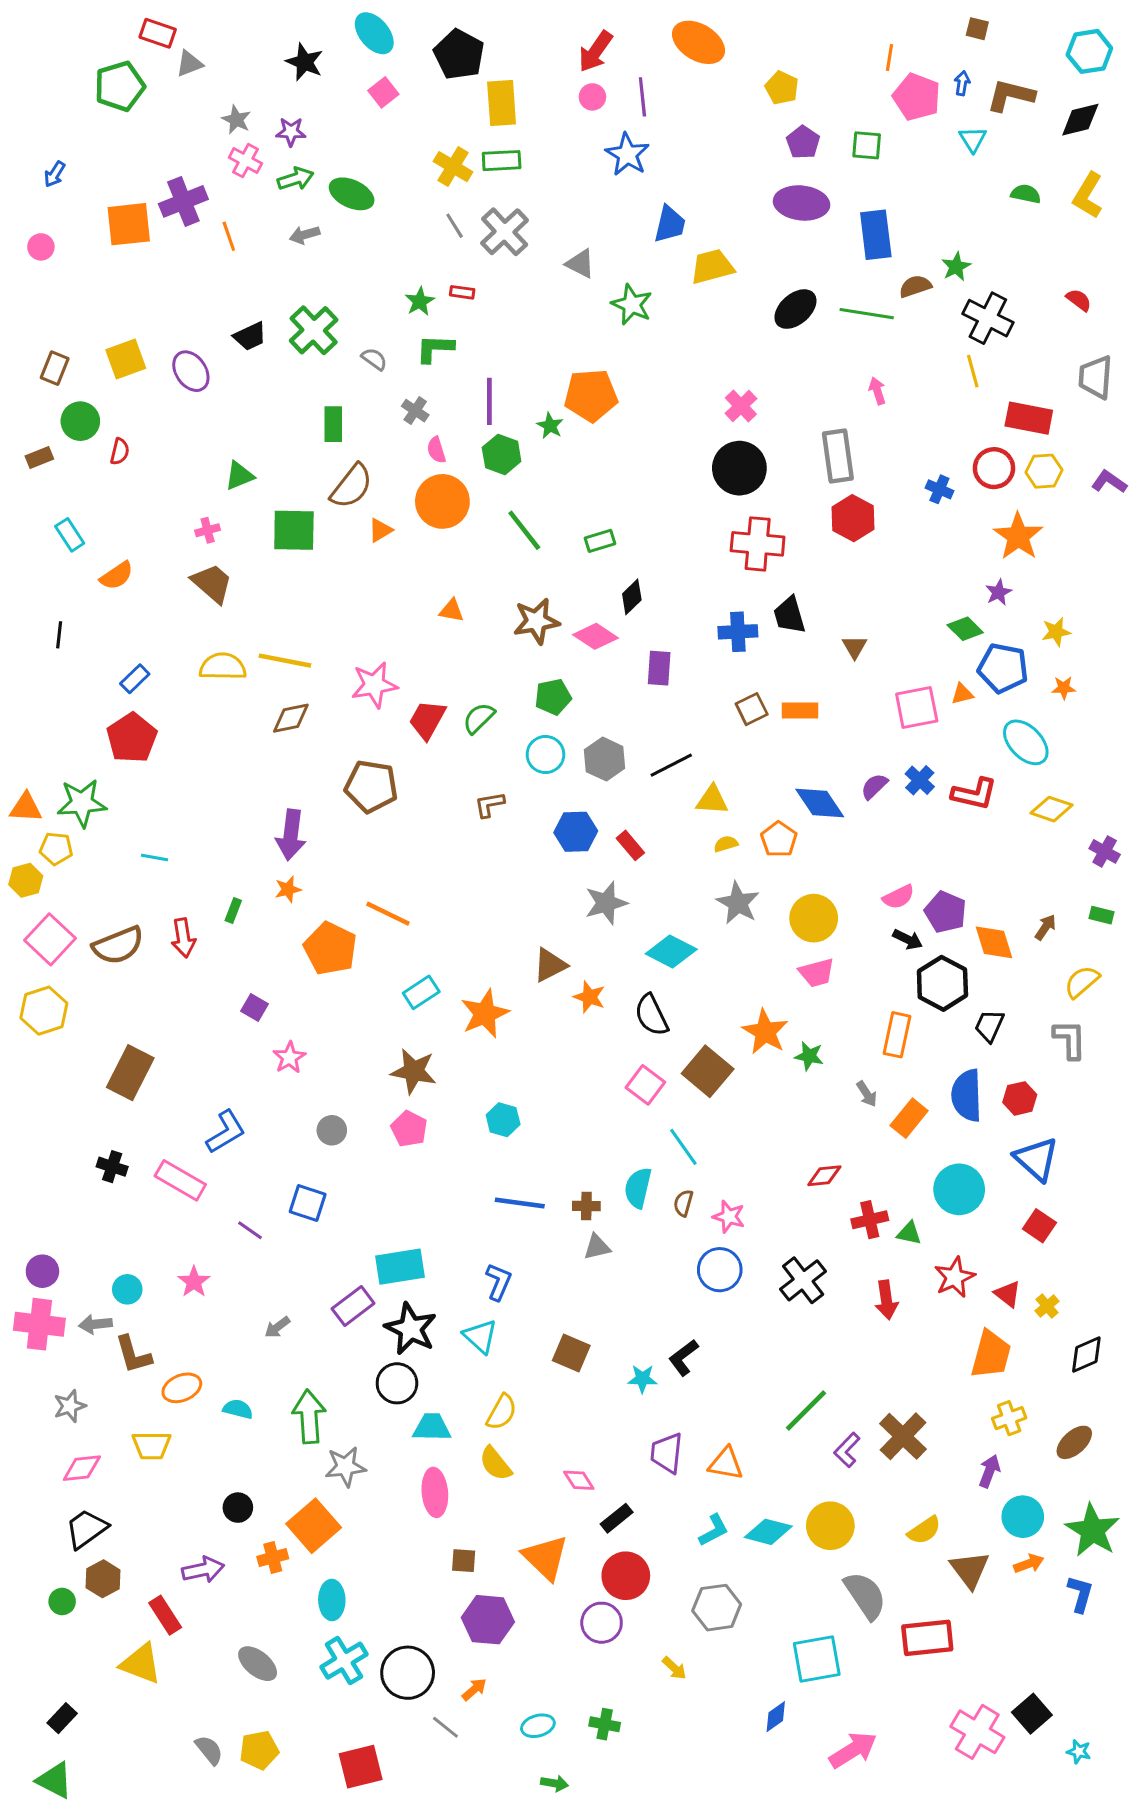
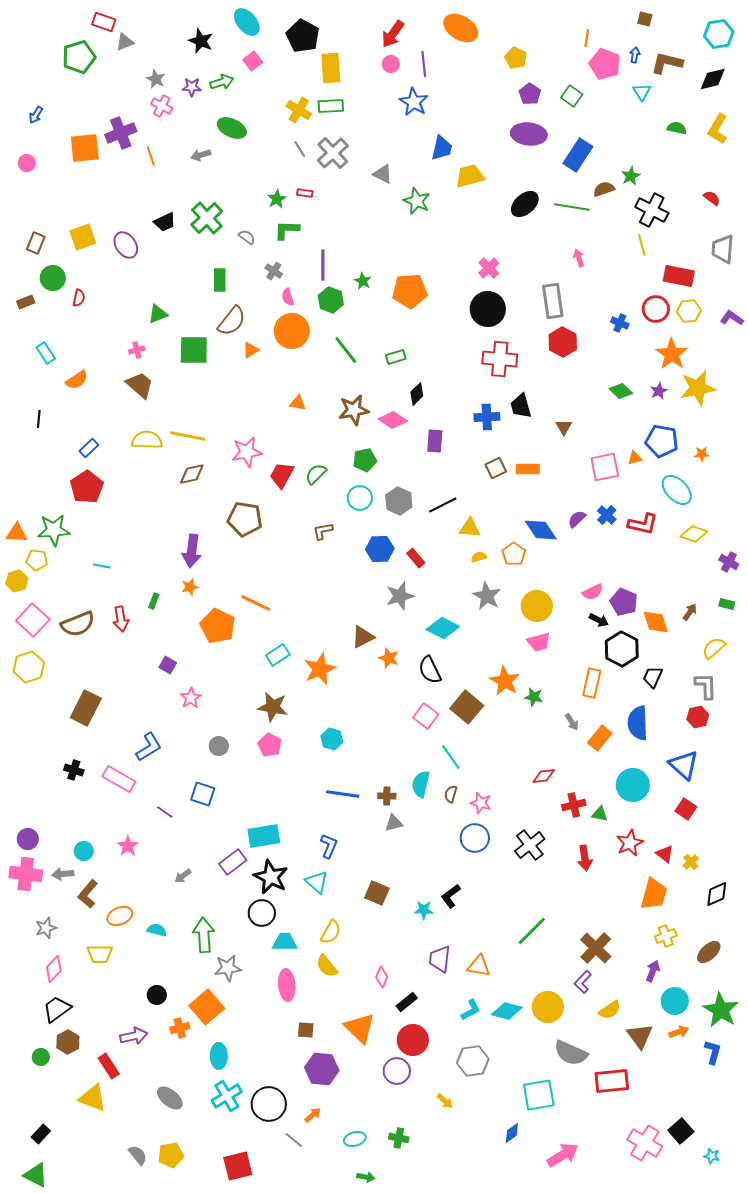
green square: (867, 145) -> (572, 96), turned 30
green arrow: (295, 179) -> (222, 82), moved
blue rectangle: (876, 235) -> (578, 155), turned 40
orange pentagon: (591, 395) -> (410, 291), moved
green diamond: (965, 629) -> (621, 391), moved
yellow star: (1056, 632) -> (698, 388), moved, size x1.8
red hexagon: (1020, 1098) -> (698, 717), moved
brown L-shape: (133, 1355) -> (88, 894), turned 56
purple L-shape: (847, 1450) -> (583, 982), moved
pink diamond: (82, 1468) -> (54, 969), turned -40
pink diamond: (579, 1480) -> (382, 977), turned 55
gray semicircle: (865, 1595) -> (571, 1053), turned 148

